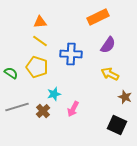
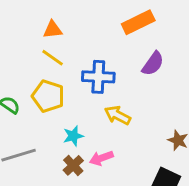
yellow arrow: (110, 74) -> (118, 115), moved
pink arrow: (73, 109) -> (101, 158), turned 42
brown cross: (43, 111) -> (73, 165), moved

